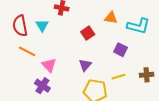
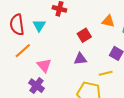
orange line: (27, 51) -> (23, 51), turned -72
purple triangle: (85, 65) -> (80, 59), moved, turned 40
yellow line: (118, 77) -> (106, 73), moved

